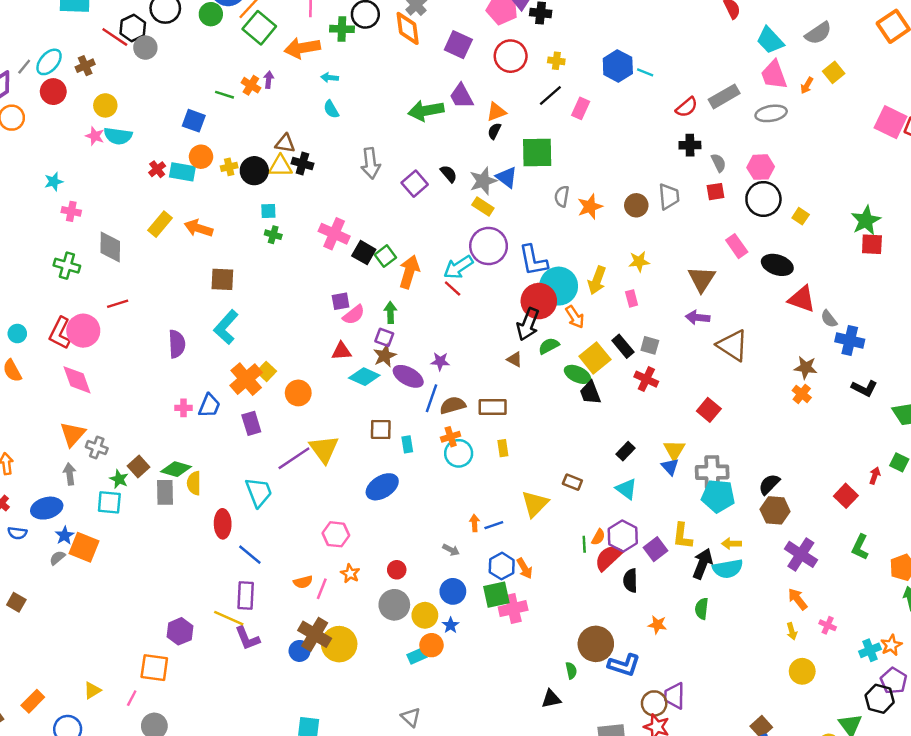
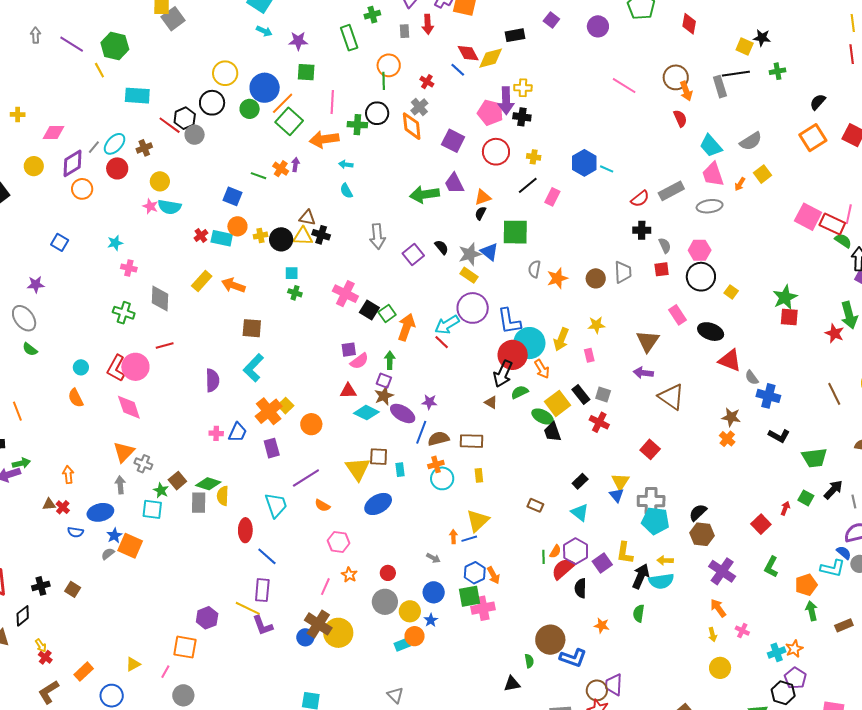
yellow triangle: (324, 449) -> (358, 469), moved
yellow triangle: (535, 504) -> (478, 521), moved
orange semicircle: (303, 582) -> (322, 505), moved, turned 42

